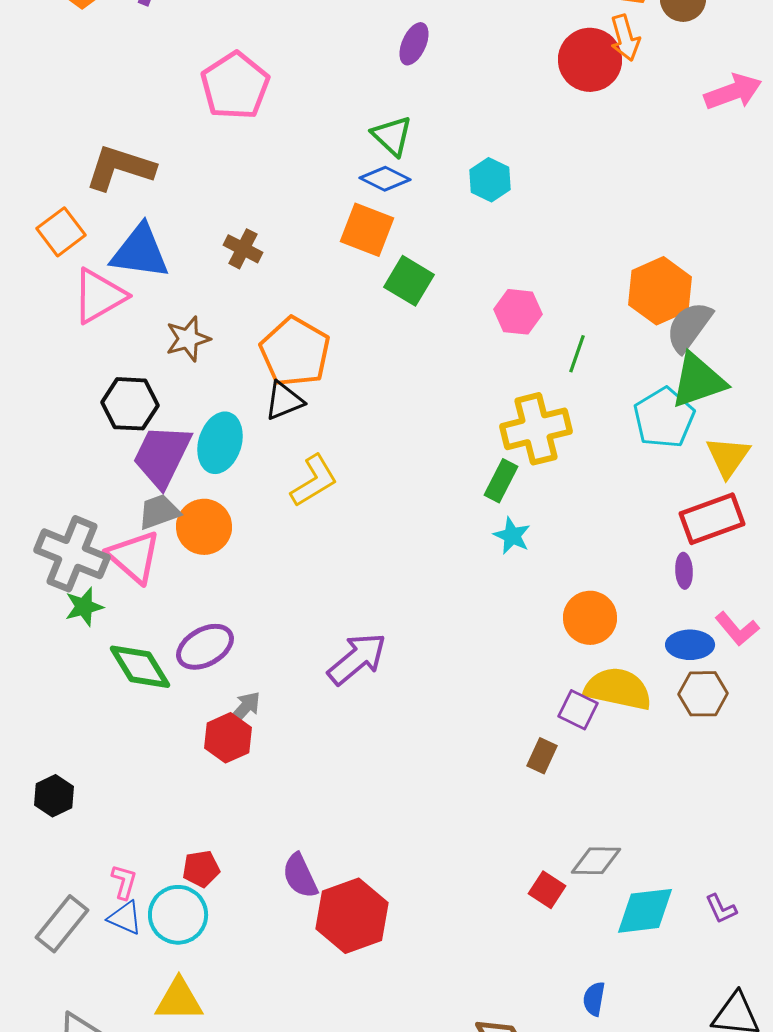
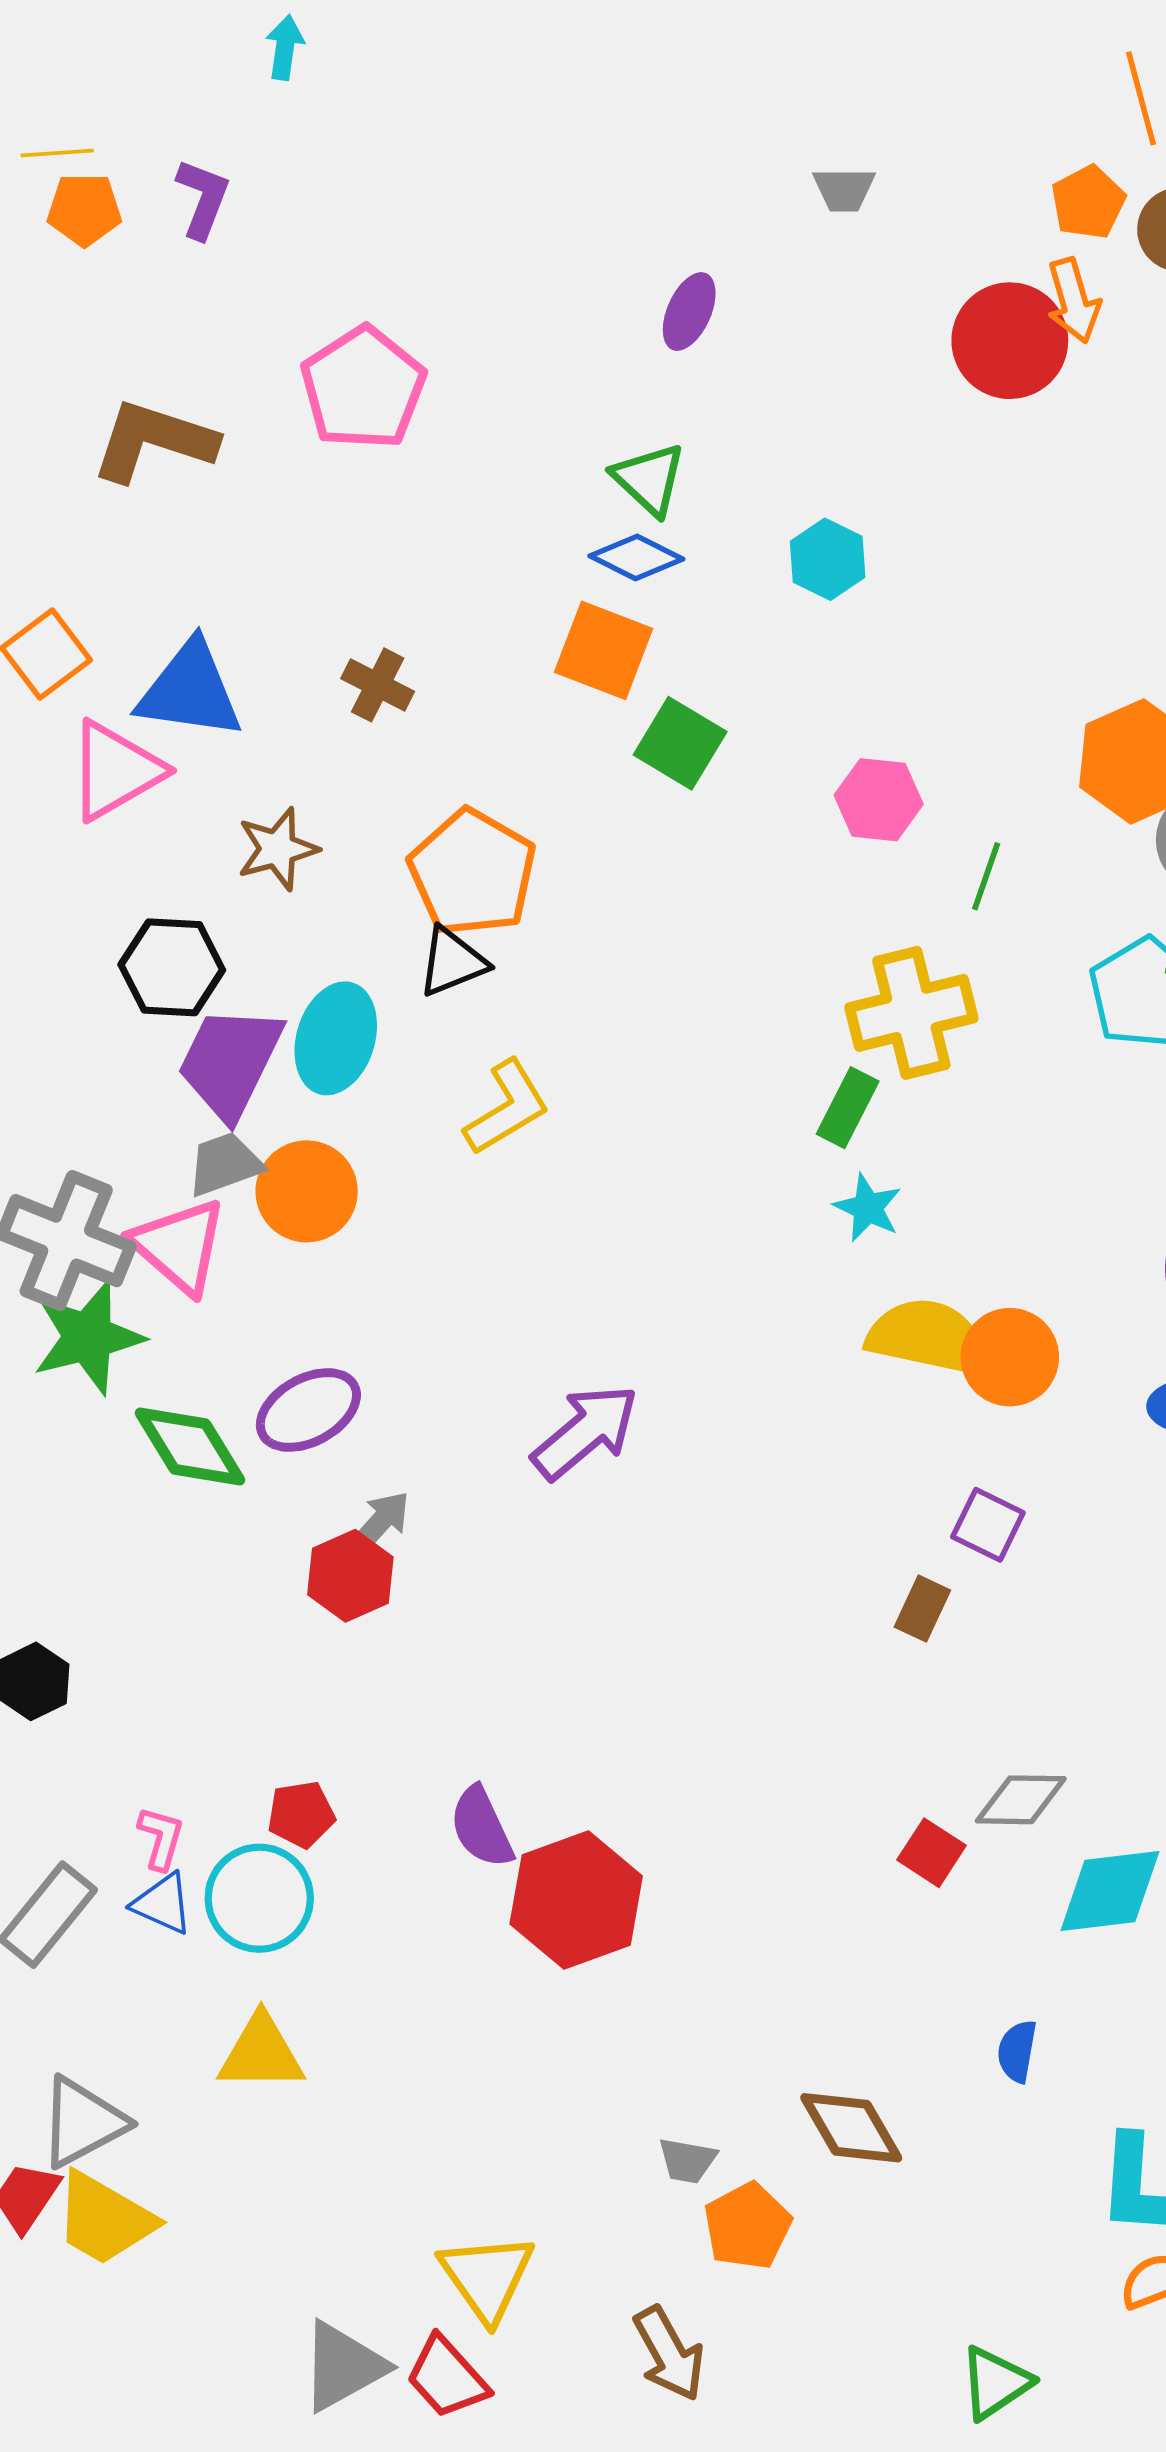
brown L-shape: (120, 168) -> (154, 441), moved
green star: (84, 607) -> (88, 1337), size x1.6
yellow semicircle: (618, 689) -> (928, 1337), moved

